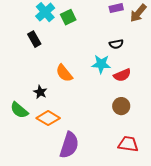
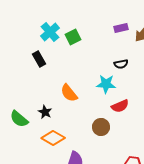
red semicircle: (122, 75) -> (120, 106), moved
brown circle: (121, 106) -> (101, 127), moved
green semicircle: (19, 110) -> (19, 119), moved

